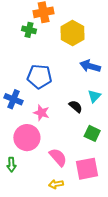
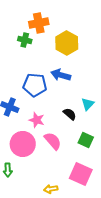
blue arrow: (90, 66) -> (61, 75), moved
pink semicircle: (58, 157) -> (53, 141), moved
pink square: (87, 169) -> (81, 174), turned 35

